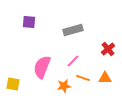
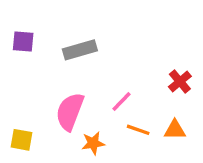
purple square: (29, 22) -> (23, 42), moved
gray rectangle: (73, 30) -> (80, 50), moved
orange star: (64, 86) -> (93, 143), moved

